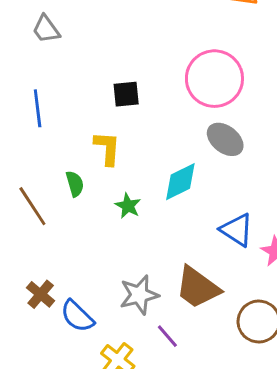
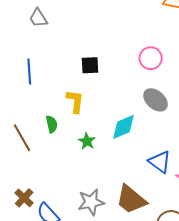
pink circle: (214, 79) -> (151, 58), size x0.6

